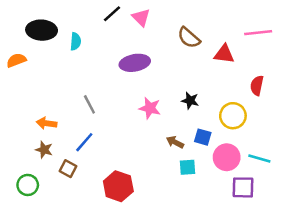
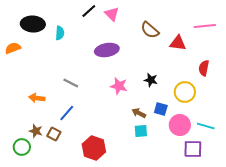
gray line: (89, 104) -> (71, 83), turned -35
brown star: (44, 150) -> (36, 131), moved
cyan square: (188, 167) -> (141, 131), moved

